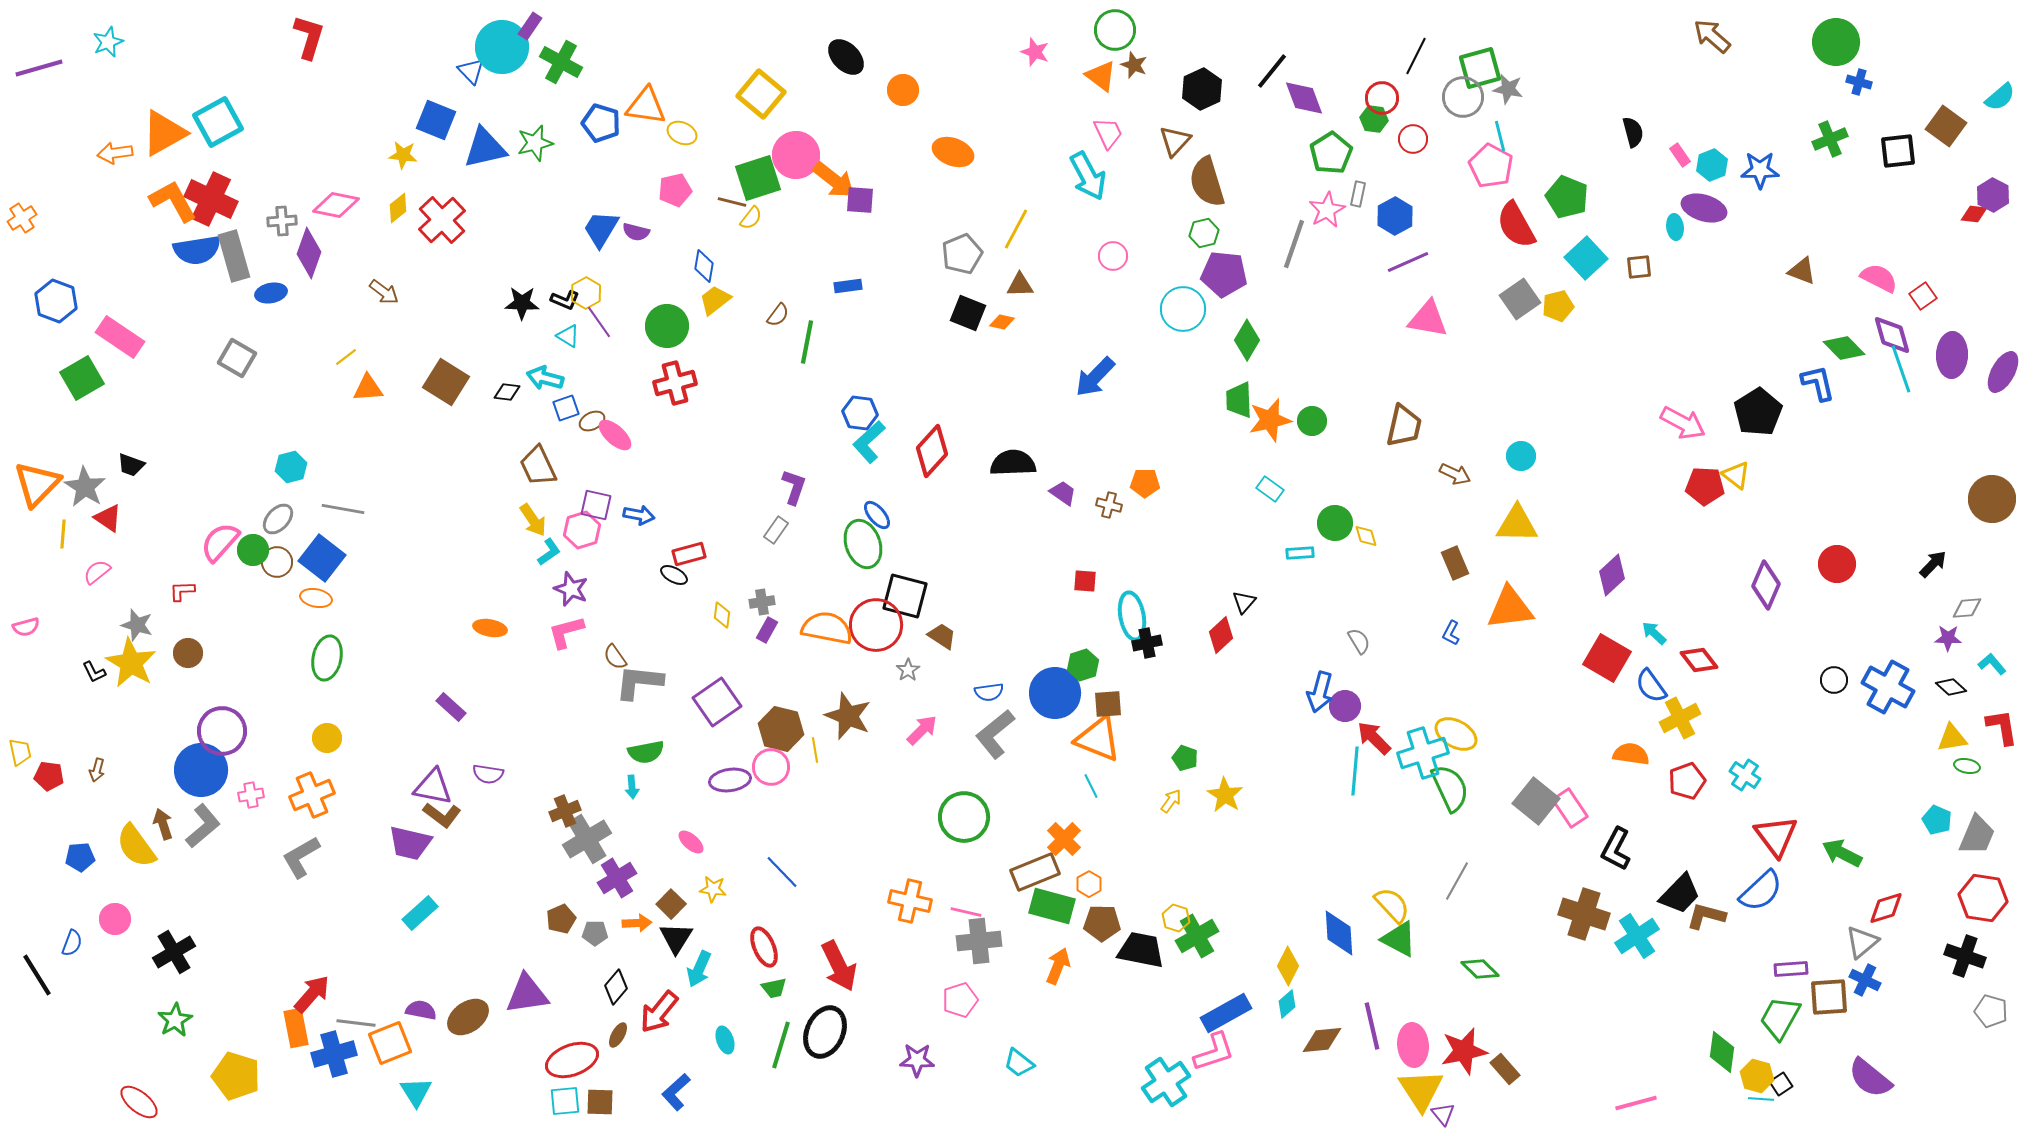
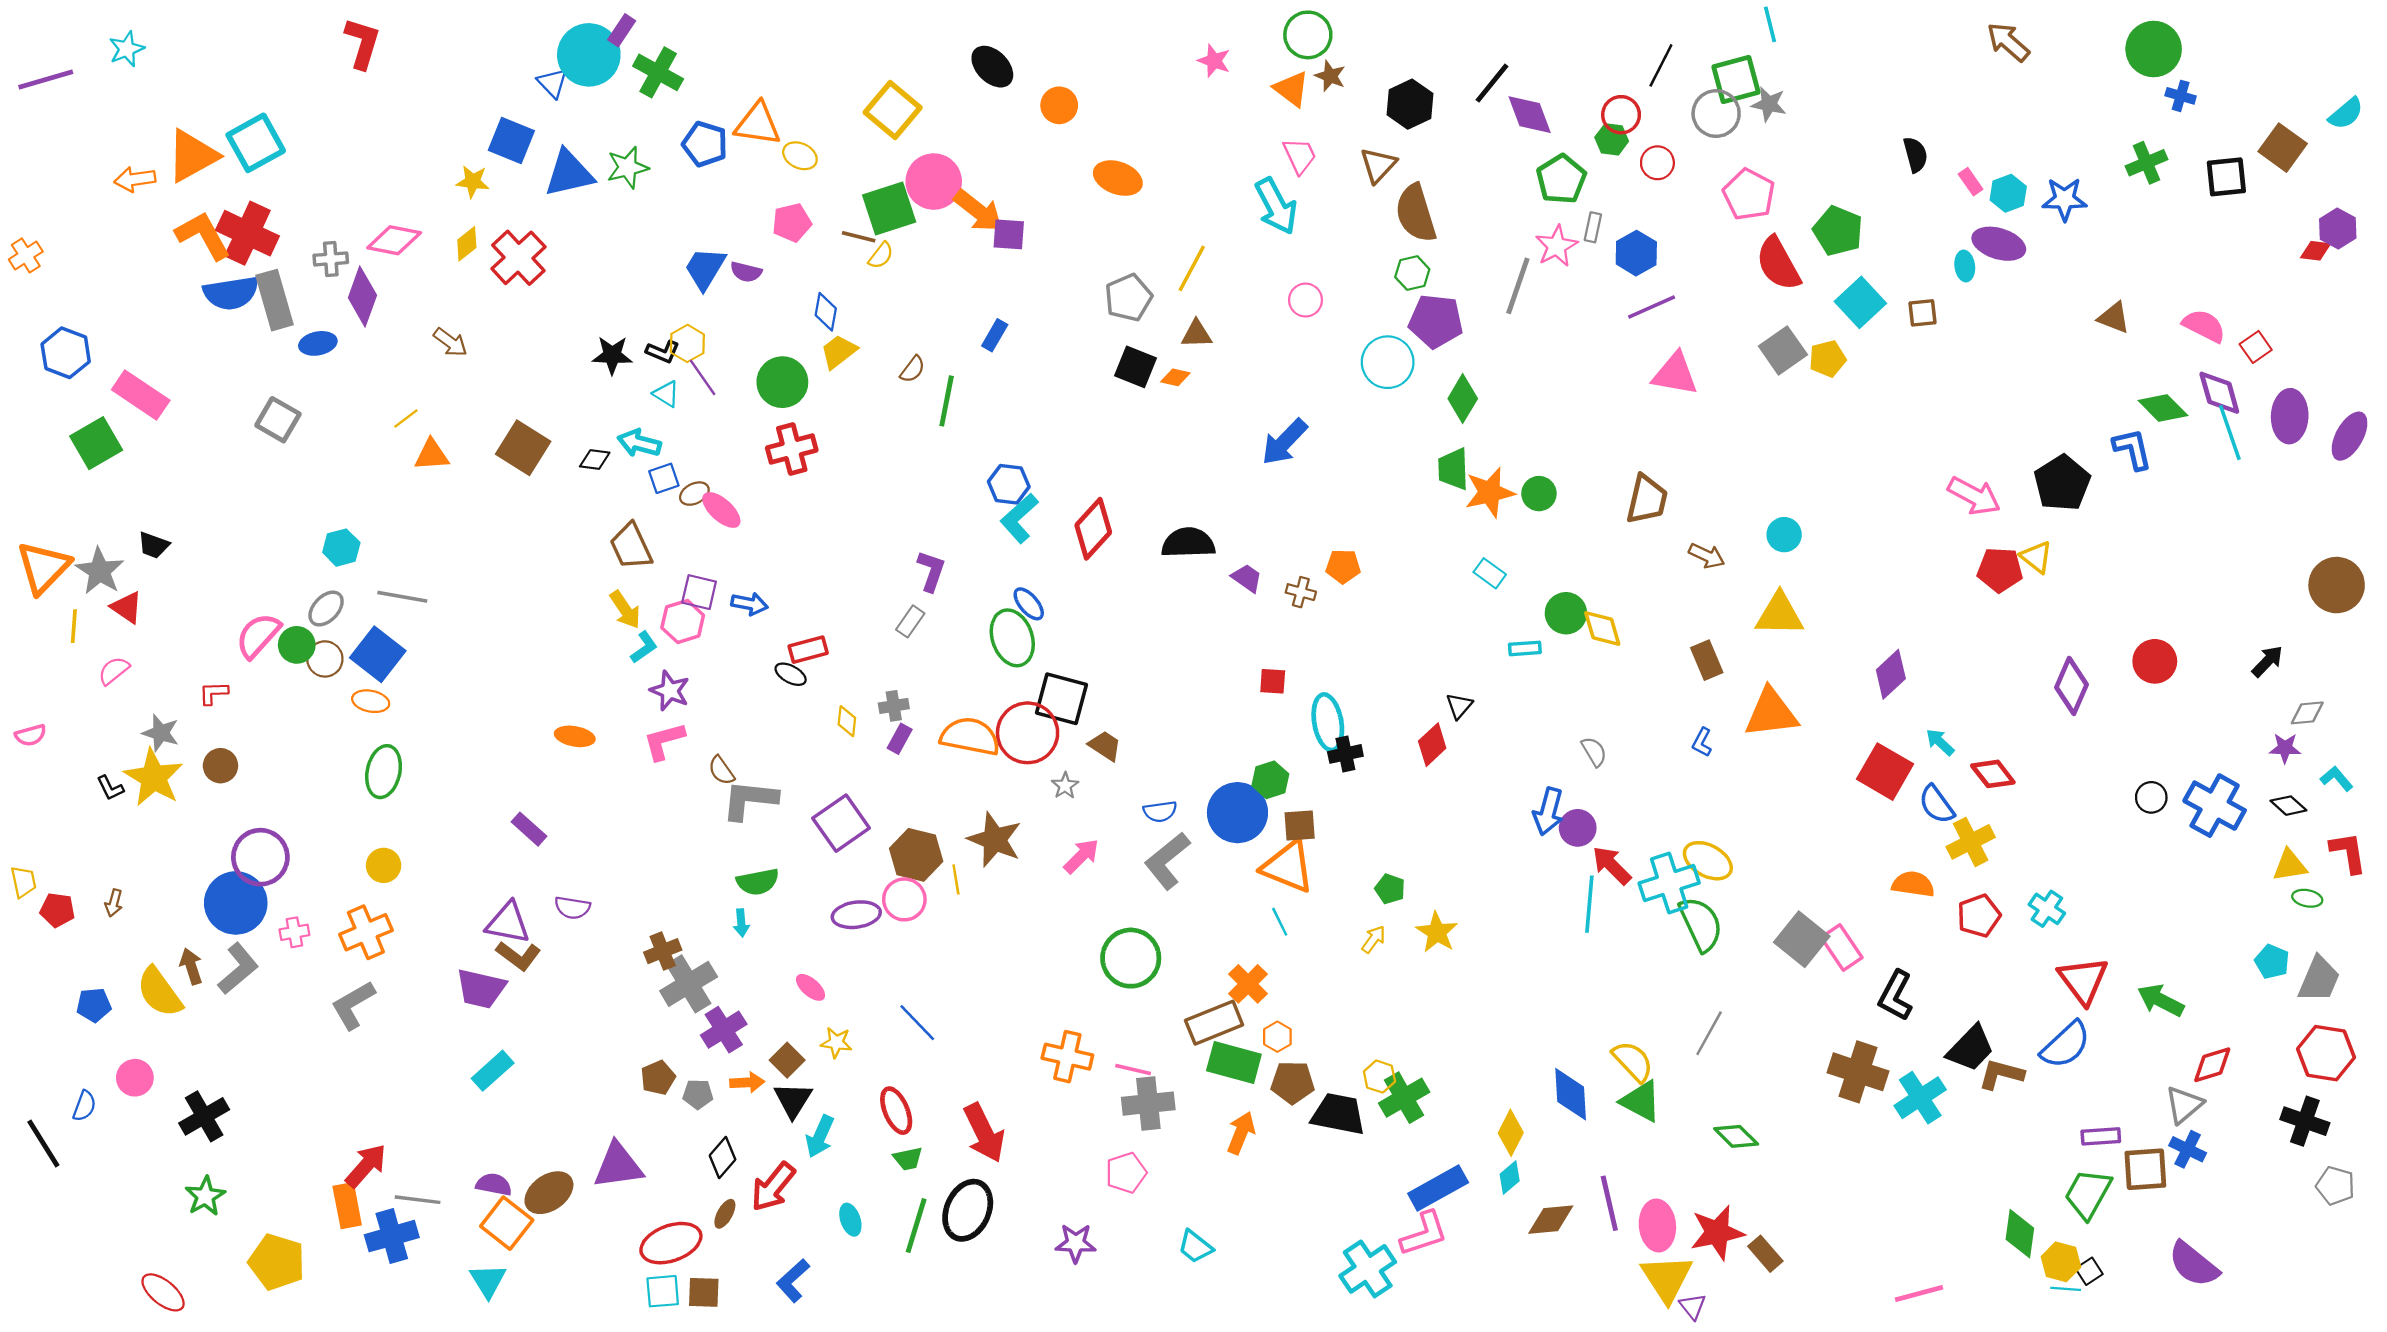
cyan line: (1500, 136) -> (1770, 24), moved
blue rectangle: (848, 286) -> (995, 335), turned -52
yellow diamond: (1366, 536) -> (1602, 628), size x1.5
orange square: (390, 1043) -> (507, 1223), moved, turned -30

